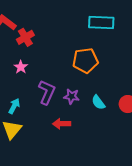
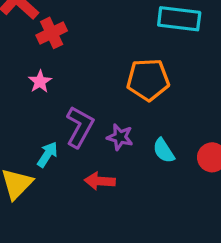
cyan arrow: (14, 106) -> (47, 154), moved

